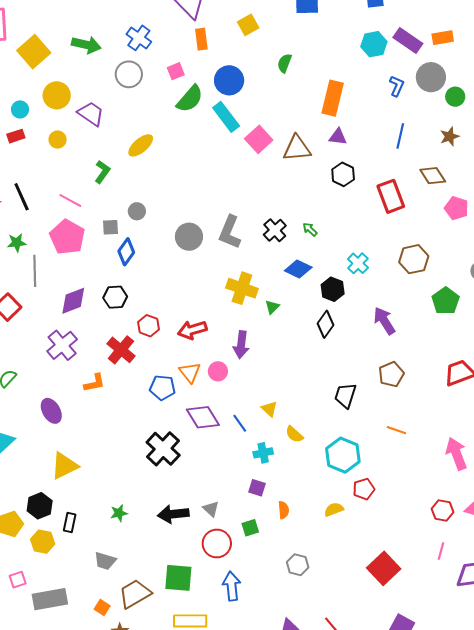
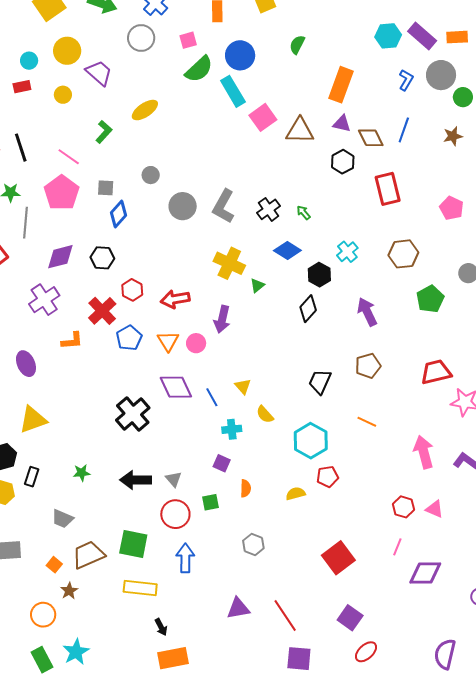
brown diamond: (433, 176) -> (371, 138), moved
gray circle: (137, 211) -> (151, 175), moved
blue pentagon: (162, 388) -> (129, 338), moved, turned 30

